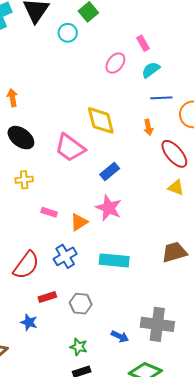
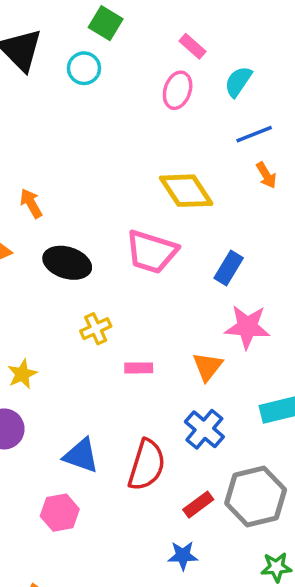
pink rectangle: (143, 43) -> (192, 46), moved
blue line: (161, 98) -> (254, 134), moved
pink rectangle: (49, 212) -> (139, 368), moved
gray hexagon: (81, 304) -> (256, 496), size x1.6

